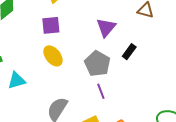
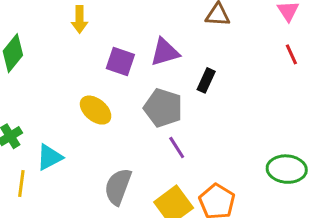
purple square: (51, 25) -> (120, 61), moved, turned 36
purple triangle: (106, 27) -> (165, 52), turned 45

